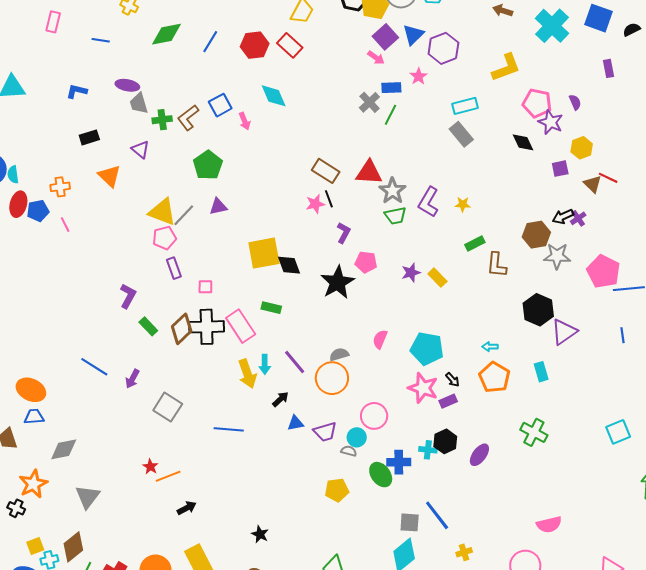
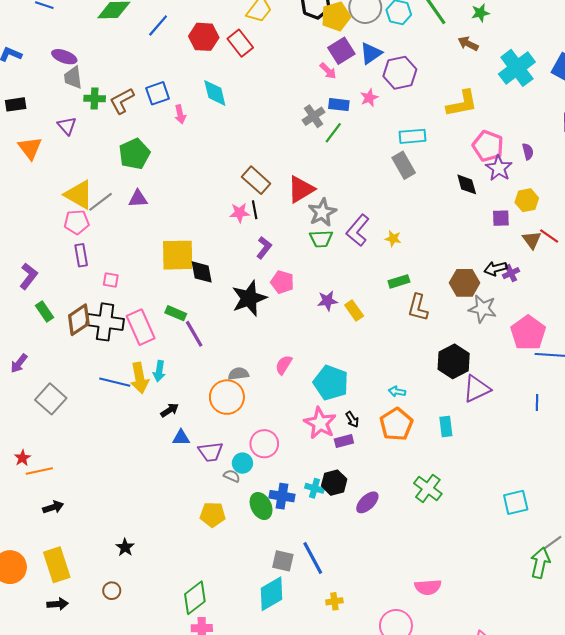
red triangle: (369, 173) -> (301, 189), turned -44
purple line: (295, 362) -> (194, 334), moved
blue line: (229, 429) -> (115, 382), moved

